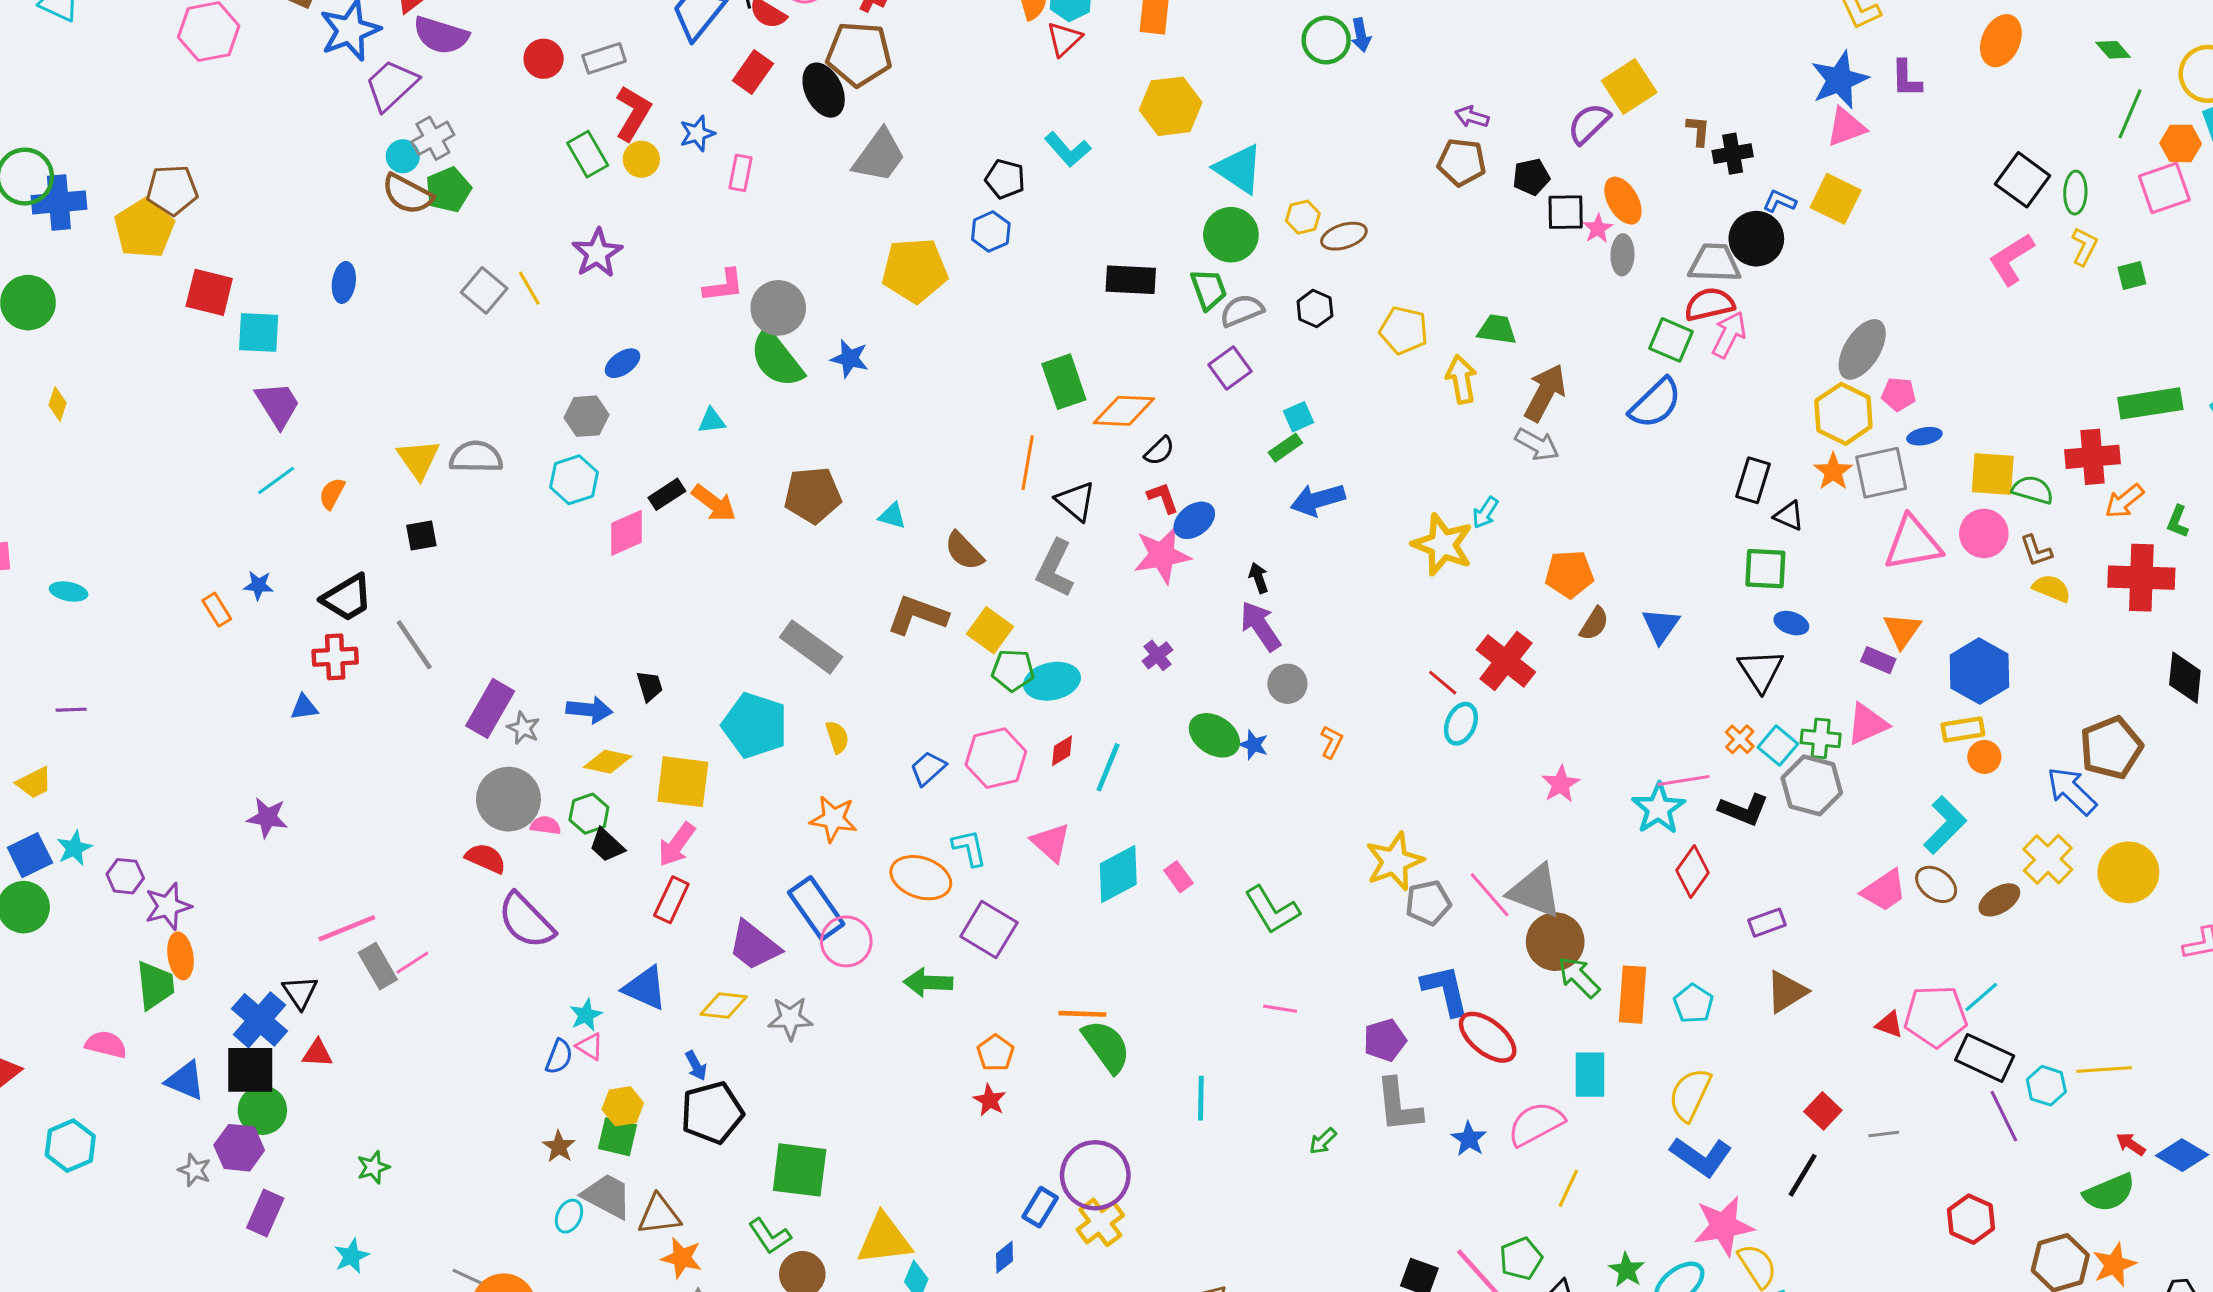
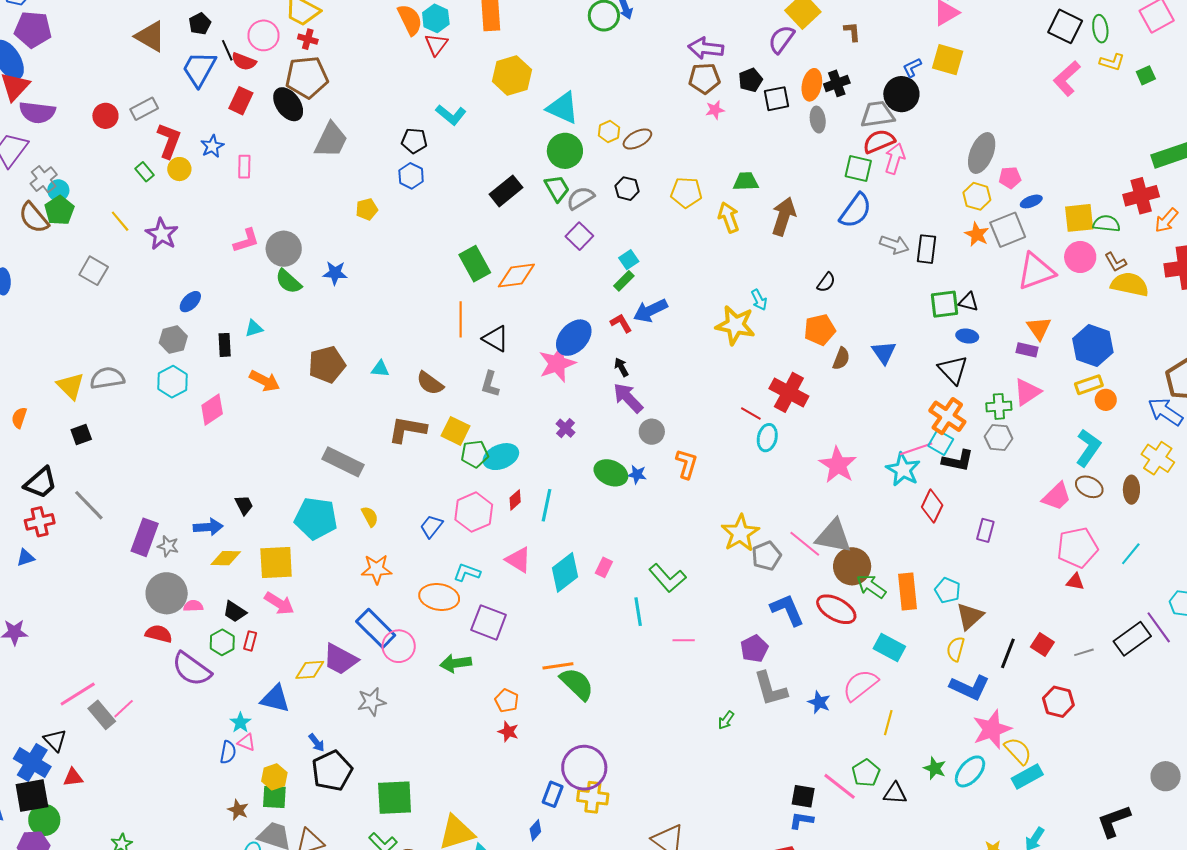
purple arrow: (1472, 117) -> (706, 48), size x1.6
green rectangle: (588, 154) -> (144, 172), size x0.7
black cross: (1733, 154) -> (837, 83), moved
cyan circle: (403, 156) -> (58, 190), moved
brown semicircle: (407, 194) -> (34, 218), turned 32
orange ellipse: (1623, 201) -> (812, 85), turned 52
blue L-shape: (1780, 201) -> (912, 68), turned -40
pink star: (1598, 229) -> (715, 110), moved, turned 30
yellow L-shape: (2084, 246) -> (1112, 62), turned 90
yellow pentagon: (915, 270) -> (367, 209), size x0.5
black rectangle: (1131, 280) -> (506, 191), turned -32
yellow line: (529, 288) -> (120, 221), moved
green semicircle: (777, 359) -> (288, 281), size x0.7
yellow hexagon: (1843, 414) -> (977, 196), size x0.7
gray arrow: (1537, 444) -> (894, 245), moved
black semicircle: (1159, 451) -> (826, 282), moved
black rectangle: (667, 494) -> (225, 345), moved, turned -50
red L-shape: (1163, 498) -> (621, 323), moved
cyan arrow: (1485, 513) -> (759, 300), turned -50
black triangle: (1789, 516) -> (968, 302), moved
blue ellipse: (1194, 520) -> (574, 338), size x1.4
gray L-shape: (1055, 568) -> (490, 384), size x0.7
yellow semicircle: (2052, 588) -> (1130, 284), size x1.5
orange cross: (1740, 739) -> (947, 416), size x1.8
orange L-shape: (1332, 742) -> (687, 464), size x1.4
cyan square: (1778, 746) -> (941, 443), moved
pink star: (1561, 784) -> (838, 465), size x1.5
gray hexagon: (1812, 785) -> (999, 438), size x0.7
green hexagon: (589, 814) -> (222, 642), moved
pink arrow: (677, 845) -> (279, 603), turned -84
cyan L-shape: (969, 848) -> (467, 573), turned -48
pink rectangle: (1178, 877) -> (604, 567), turned 72
red rectangle: (671, 900) -> (250, 641), moved, size x0.7
brown ellipse: (1999, 900) -> (1131, 490), turned -48
purple rectangle: (1767, 923) -> (985, 530), turned -45
brown triangle: (1786, 992) -> (970, 616), moved
yellow diamond: (724, 1005) -> (310, 670), moved
pink pentagon: (1935, 1016) -> (1077, 548), moved
red ellipse: (1488, 1037) -> (836, 609), moved
black rectangle: (1985, 1058) -> (1132, 639), moved, turned -51
cyan rectangle: (1590, 1075) -> (889, 648), turned -52
yellow semicircle: (1690, 1095) -> (956, 649), size x0.7
cyan line: (1201, 1098) -> (638, 612), moved
black line: (1803, 1175) -> (1008, 653), moved
red hexagon: (1971, 1219) -> (1058, 702), moved
yellow cross: (1100, 1222) -> (593, 797), turned -36

